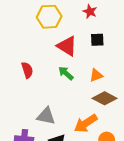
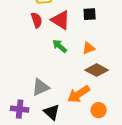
red semicircle: (27, 70) -> (37, 20), moved
gray triangle: (46, 116) -> (41, 87), turned -36

